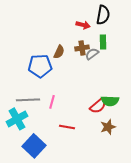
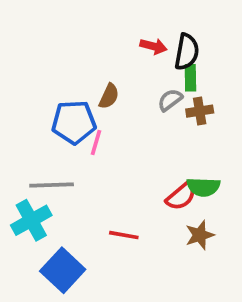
black semicircle: (103, 15) -> (187, 52), moved
brown cross: (82, 48) -> (200, 111), moved
pink line: (52, 102) -> (96, 143), moved

